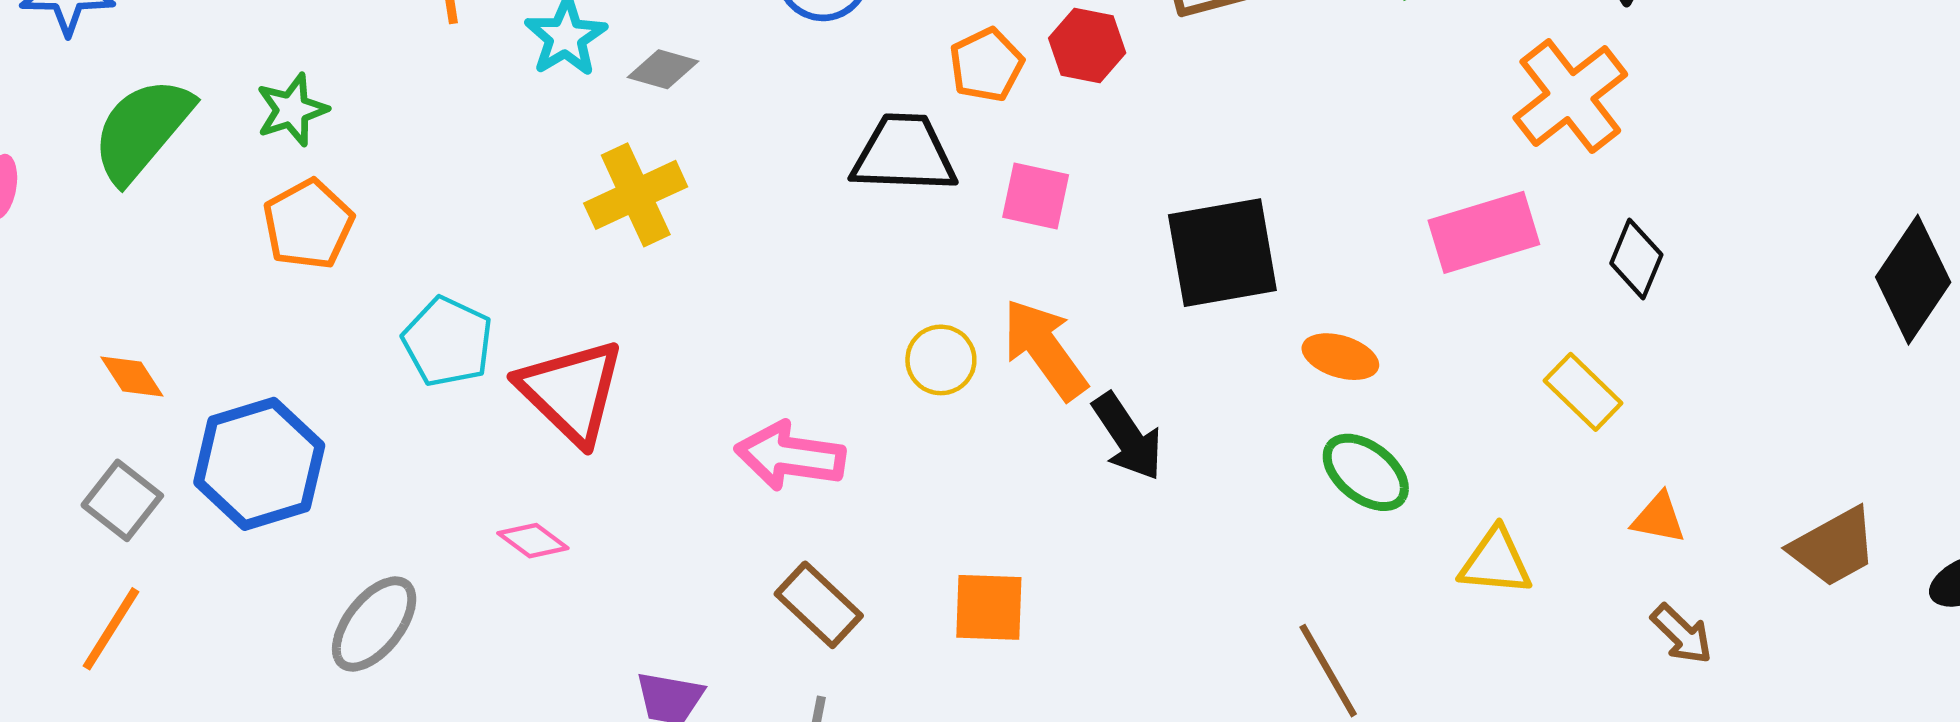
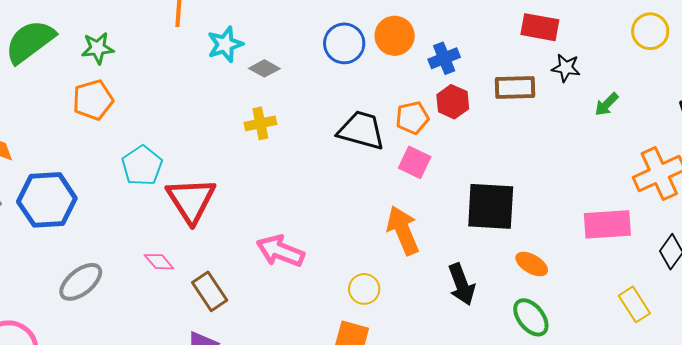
orange pentagon: (986, 65) -> (412, 118), moved
yellow cross: (636, 195) -> (260, 123), moved, size x0.7
yellow circle: (941, 360) -> (364, 289), moved
black arrow: (1128, 437) -> (462, 284), moved
brown rectangle: (819, 605) -> (210, 291), moved

